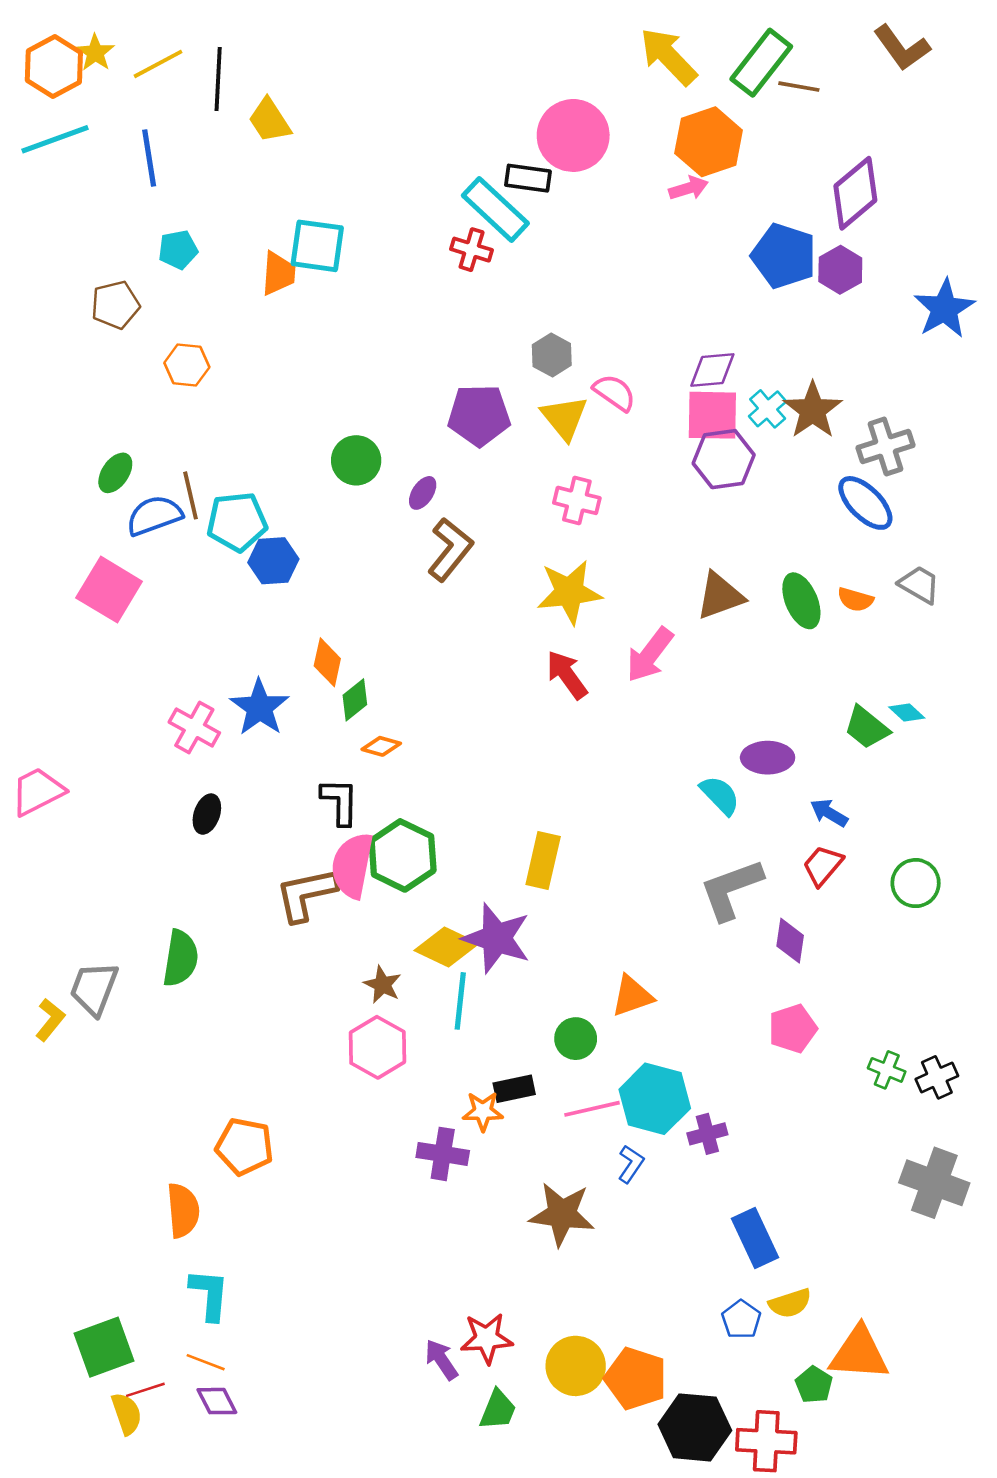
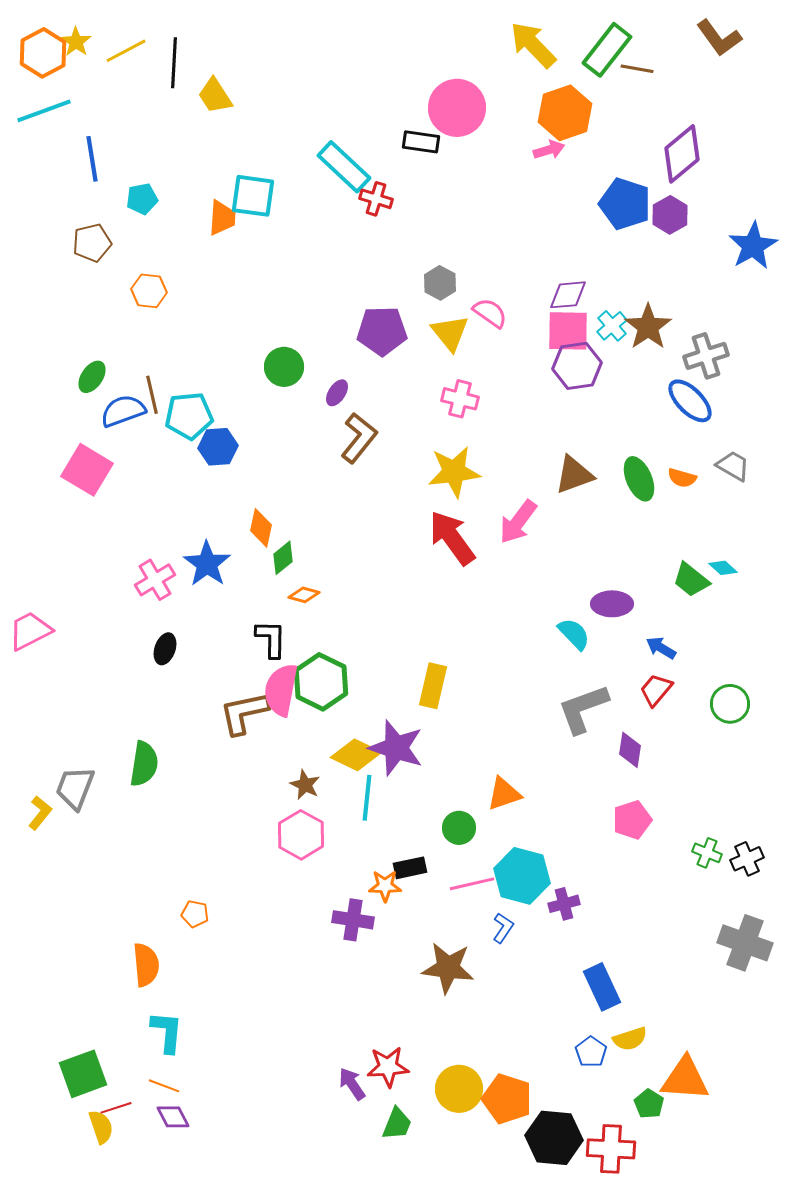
blue line: (149, 158) -> (92, 159), moved
cyan rectangle: (495, 209) -> (344, 167), moved
red arrow: (567, 675) -> (452, 538), size x1.4
pink cross: (194, 727) -> (155, 580), turned 30
orange pentagon: (245, 1146) -> (195, 914), size x0.6

